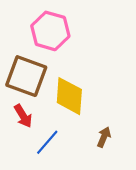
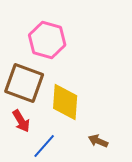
brown arrow: (104, 137) -> (98, 141), turned -90

